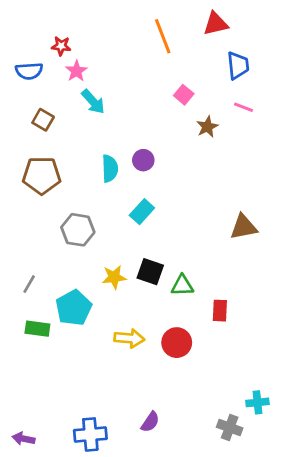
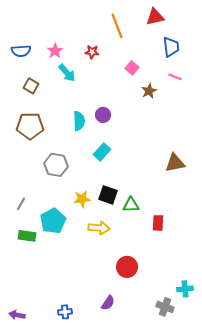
red star: (61, 46) -> (92, 52), moved
yellow arrow: (129, 338) -> (99, 228), moved
red circle: (177, 343) -> (127, 267), moved
blue cross: (90, 434) -> (65, 312), size x0.6

